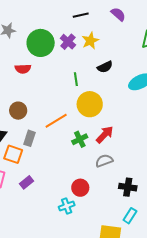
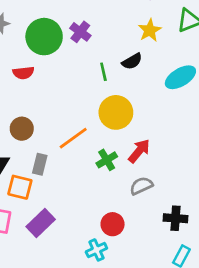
yellow star: (90, 41) -> (150, 30), moved
green line: (76, 79) -> (103, 72), moved
purple rectangle: (26, 182) -> (41, 223), size x1.5

